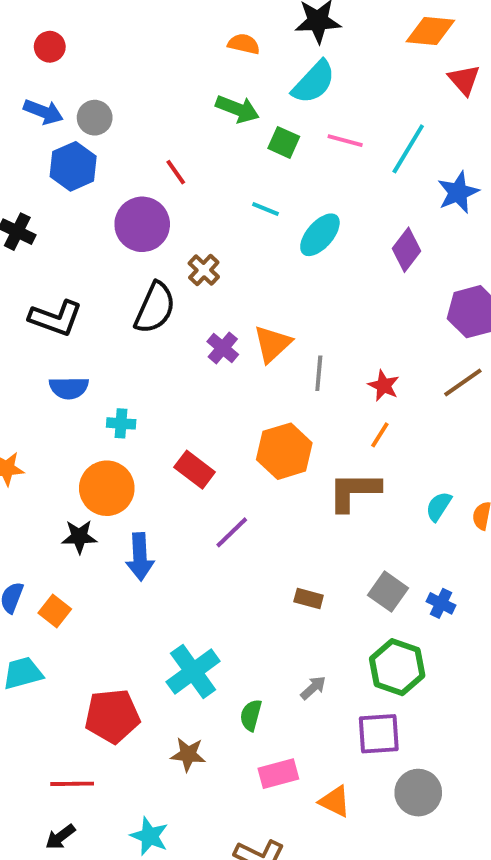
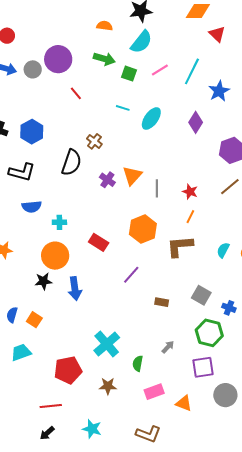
pink line: (345, 141) -> (160, 70), turned -42
blue hexagon: (73, 166) -> (32, 132), moved
purple circle: (142, 224) -> (58, 59), moved
purple line: (232, 532) -> (131, 275), moved
blue cross: (441, 603) -> (229, 308), moved

